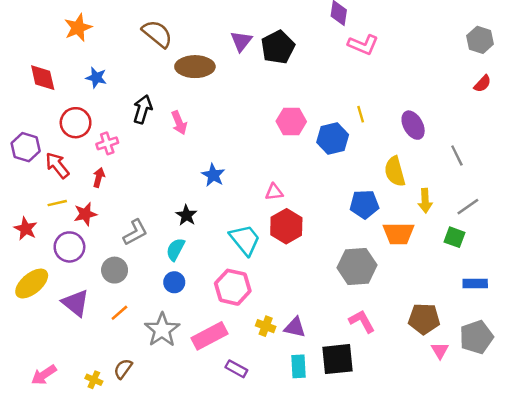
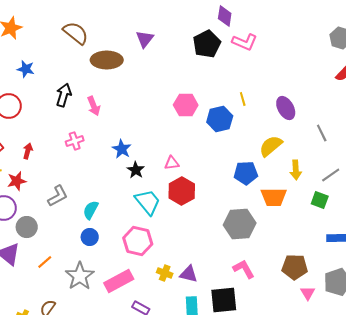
black pentagon: (278, 47) -> (207, 44), moved
pink cross: (107, 143) -> (75, 141), moved
yellow semicircle: (395, 171) -> (271, 146), turned 65
black star: (186, 215) -> (136, 170), moved
gray circle: (115, 270) -> (27, 227), moved

